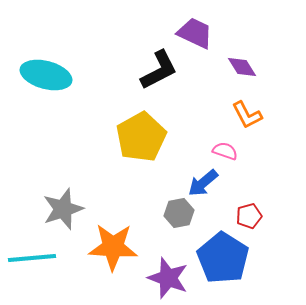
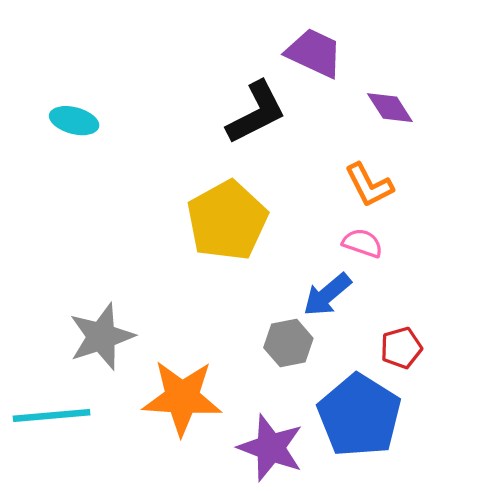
cyan ellipse: (46, 75) -> (74, 121), size x0.6
orange L-shape: (247, 115) -> (369, 185), moved

